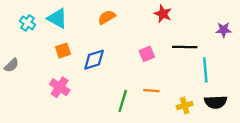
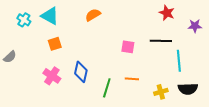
red star: (163, 14) -> (167, 13), moved
pink square: (147, 54) -> (128, 47), turned 32
blue diamond: (94, 60) -> (81, 72), moved, turned -60

